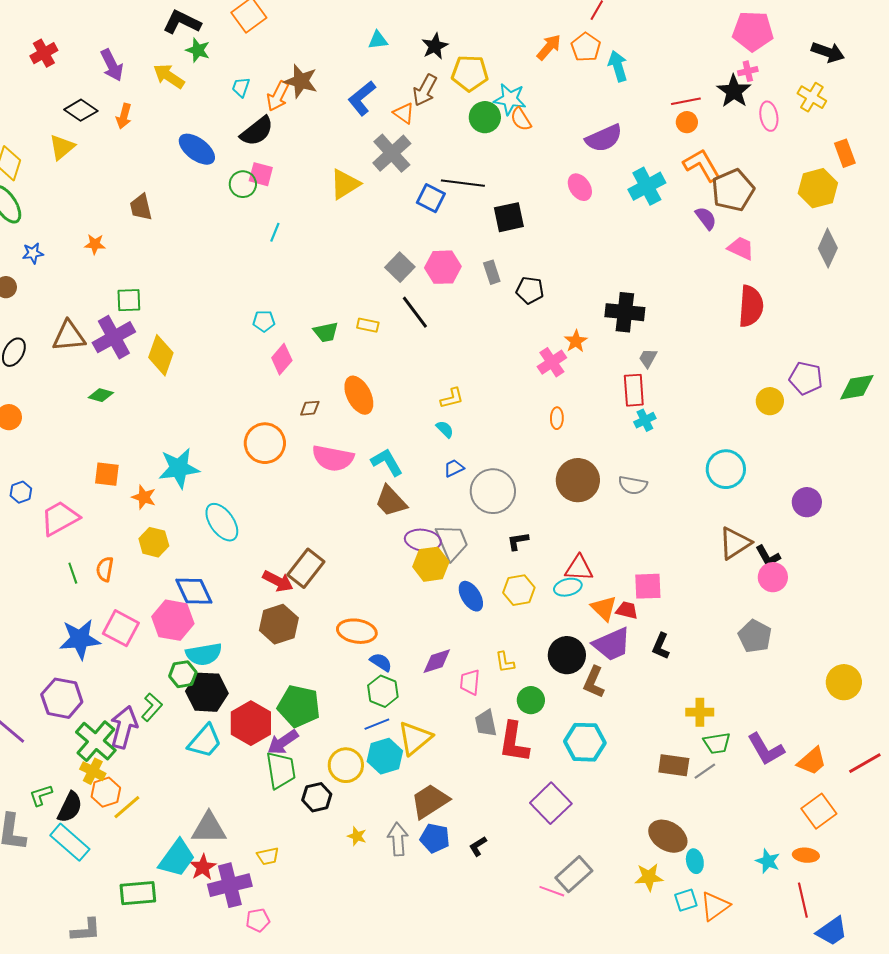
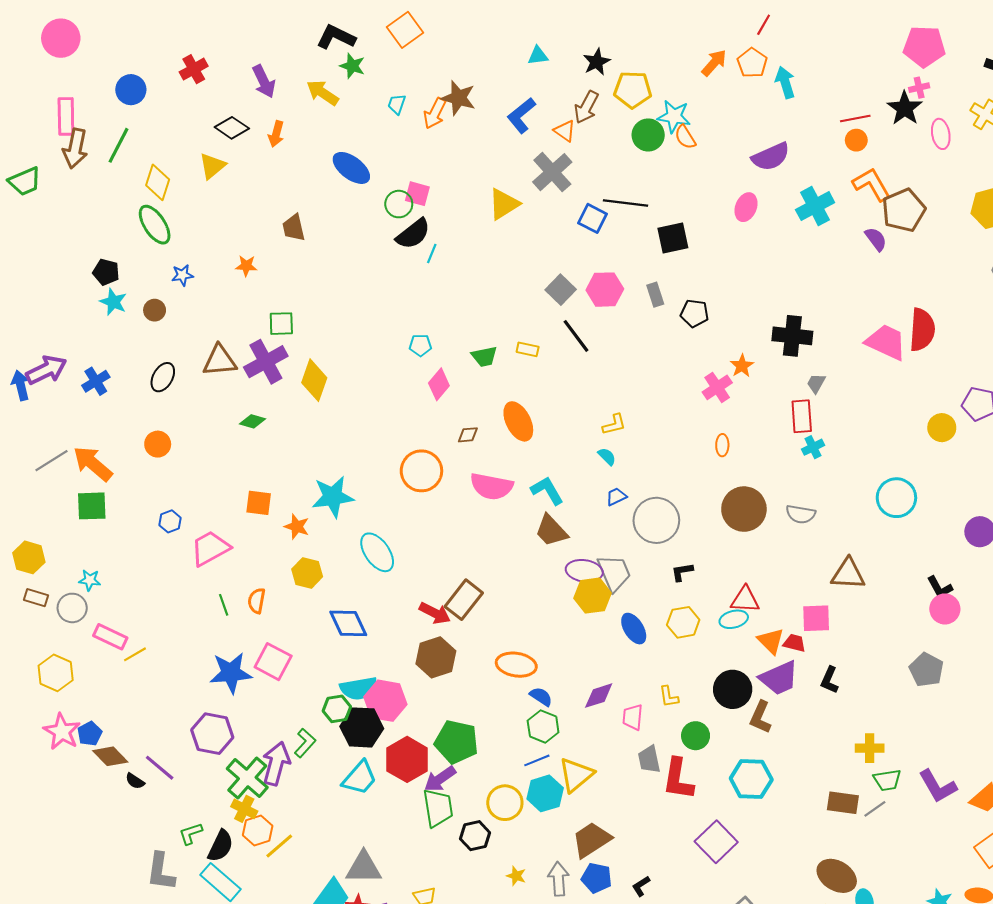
black semicircle: (257, 131) -> (413, 234), moved
pink ellipse: (580, 187) -> (746, 207), turned 56
pink trapezoid: (741, 248) -> (886, 342), moved, size x1.5
brown triangle: (735, 543) -> (848, 574), moved, turned 36
pink hexagon: (173, 620) -> (385, 701), moved

